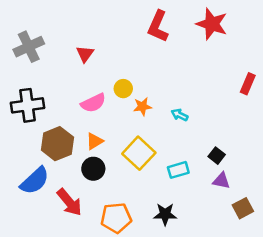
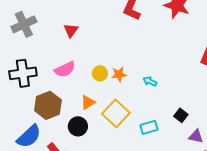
yellow circle: (123, 89) -> (100, 73), moved
pink semicircle: (93, 103) -> (65, 69), moved
orange triangle: (95, 141) -> (88, 102), moved
purple triangle: (221, 181) -> (196, 136), moved

